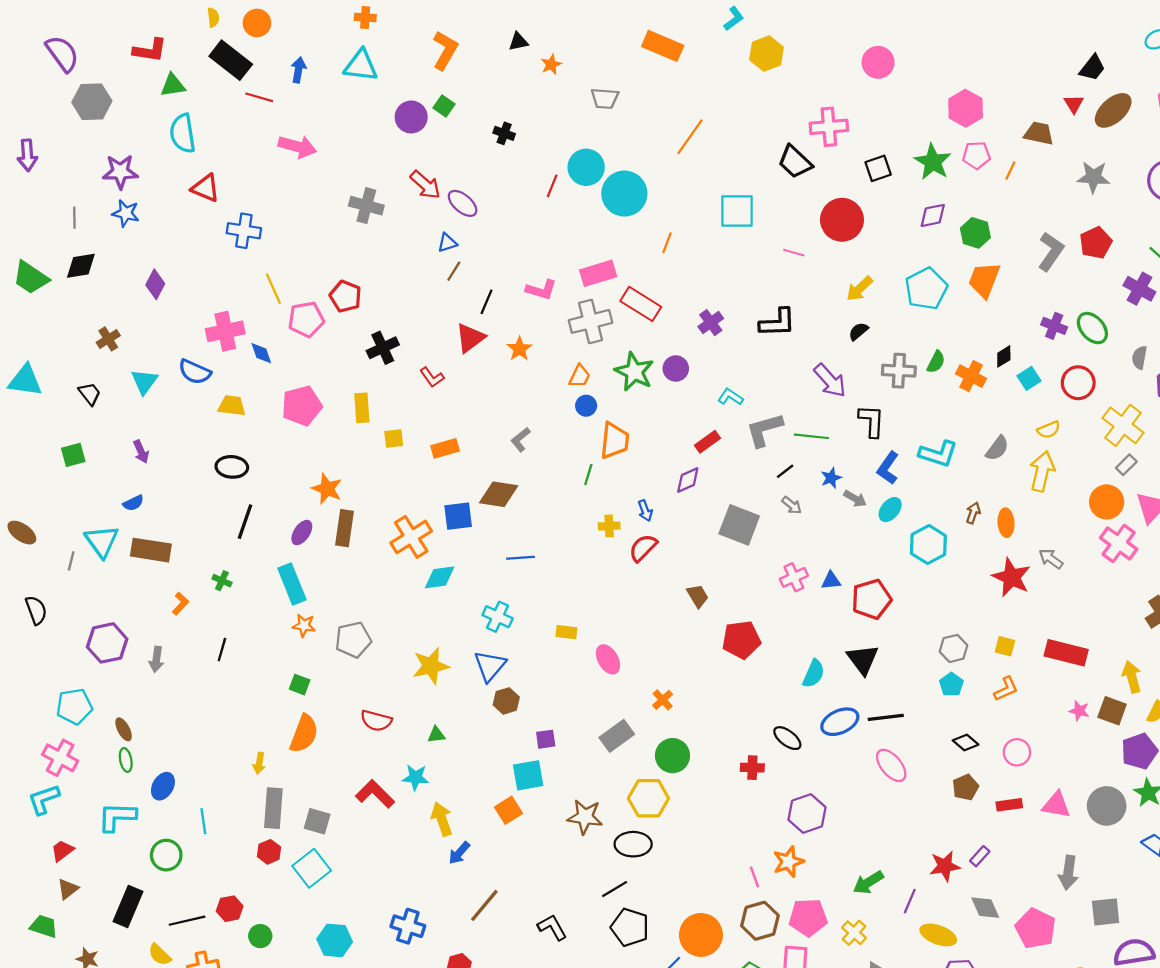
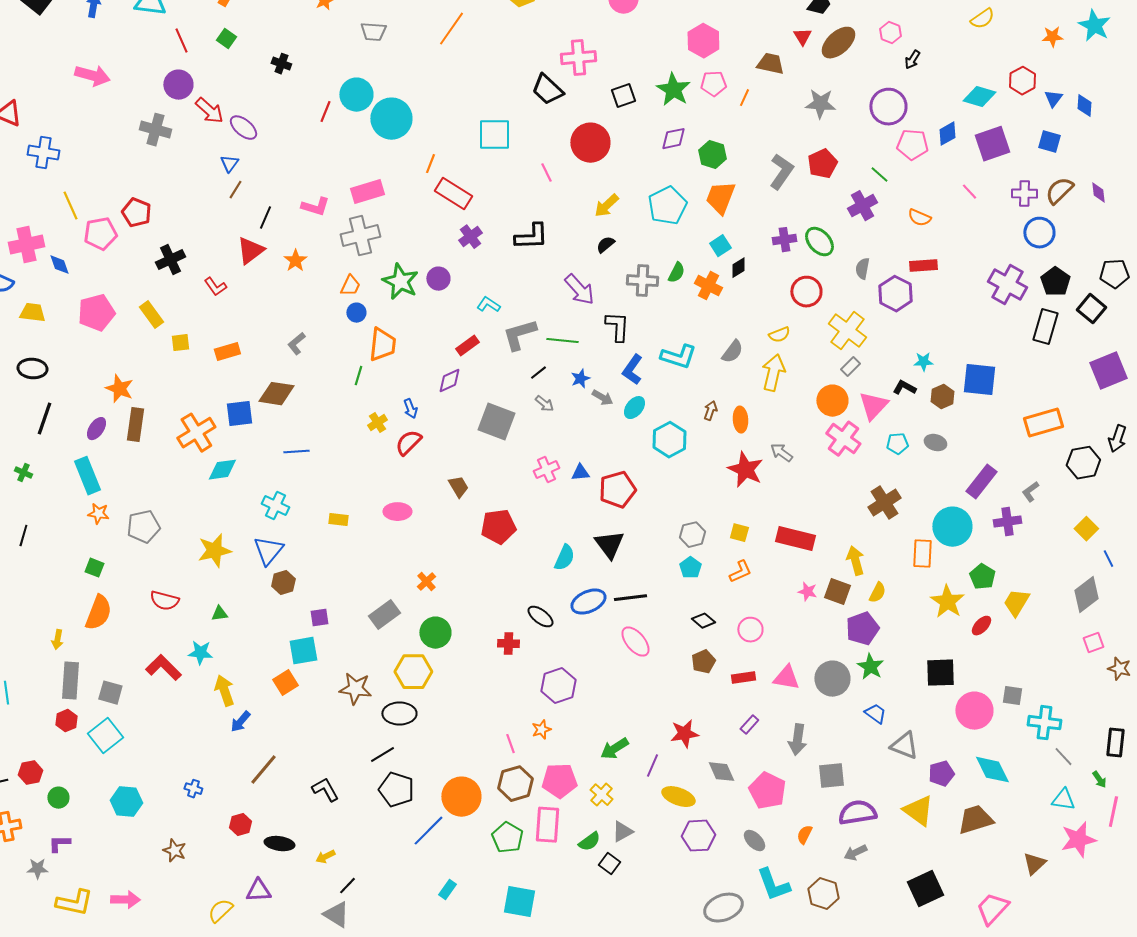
red line: (259, 97) -> (181, 41), moved, turned 50
purple circle: (411, 117) -> (178, 85), moved
orange line: (690, 137) -> (451, 29), moved
blue triangle: (447, 243) -> (229, 164), turned -36
pink line: (794, 253) -> (546, 173), turned 48
purple cross: (1139, 289) -> (862, 206), turned 32
red rectangle: (641, 304) -> (453, 194), moved
purple cross: (1054, 326) -> (784, 240), turned -30
cyan square: (1029, 378) -> (720, 246), moved
yellow rectangle: (362, 408) -> (151, 315), turned -32
yellow cross: (609, 526) -> (377, 423), turned -30
pink ellipse: (608, 659) -> (397, 512), moved, turned -60
purple rectangle: (980, 856) -> (749, 725), moved
orange star: (788, 862) -> (541, 730), size x0.7
blue cross: (408, 926) -> (193, 789), size x0.6

